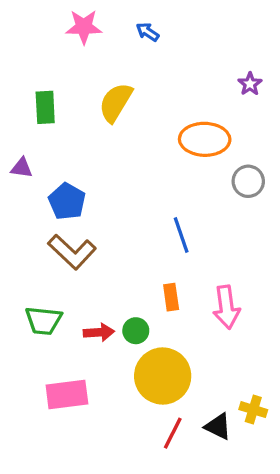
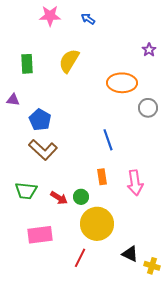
red arrow: (99, 332) -> (59, 198), turned 36
yellow cross: (253, 410) -> (152, 266), moved
red line: (173, 433) -> (80, 258), moved

